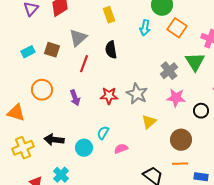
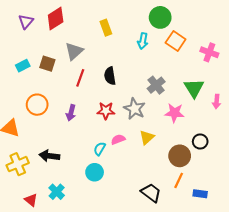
black semicircle: (111, 50) -> (110, 76), moved
green triangle: (195, 62) -> (194, 88), moved
gray cross: (169, 71) -> (156, 85), moved
purple arrow: (75, 98) -> (71, 113), turned 35
black circle: (201, 111) -> (200, 141), moved
cyan circle: (84, 148) -> (95, 172), moved
pink semicircle: (121, 149) -> (118, 139), moved
orange line: (180, 164) -> (179, 180), turned -63

